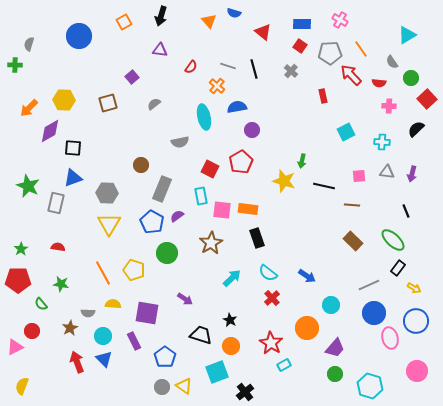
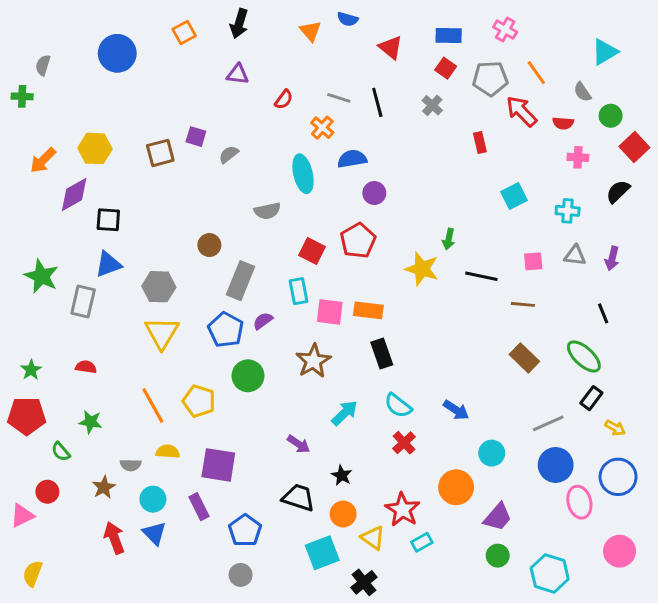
purple square: (132, 77) -> (196, 137), moved, turned -32
purple arrow: (185, 299) -> (299, 444), moved
yellow triangle: (184, 386) -> (373, 538), moved

